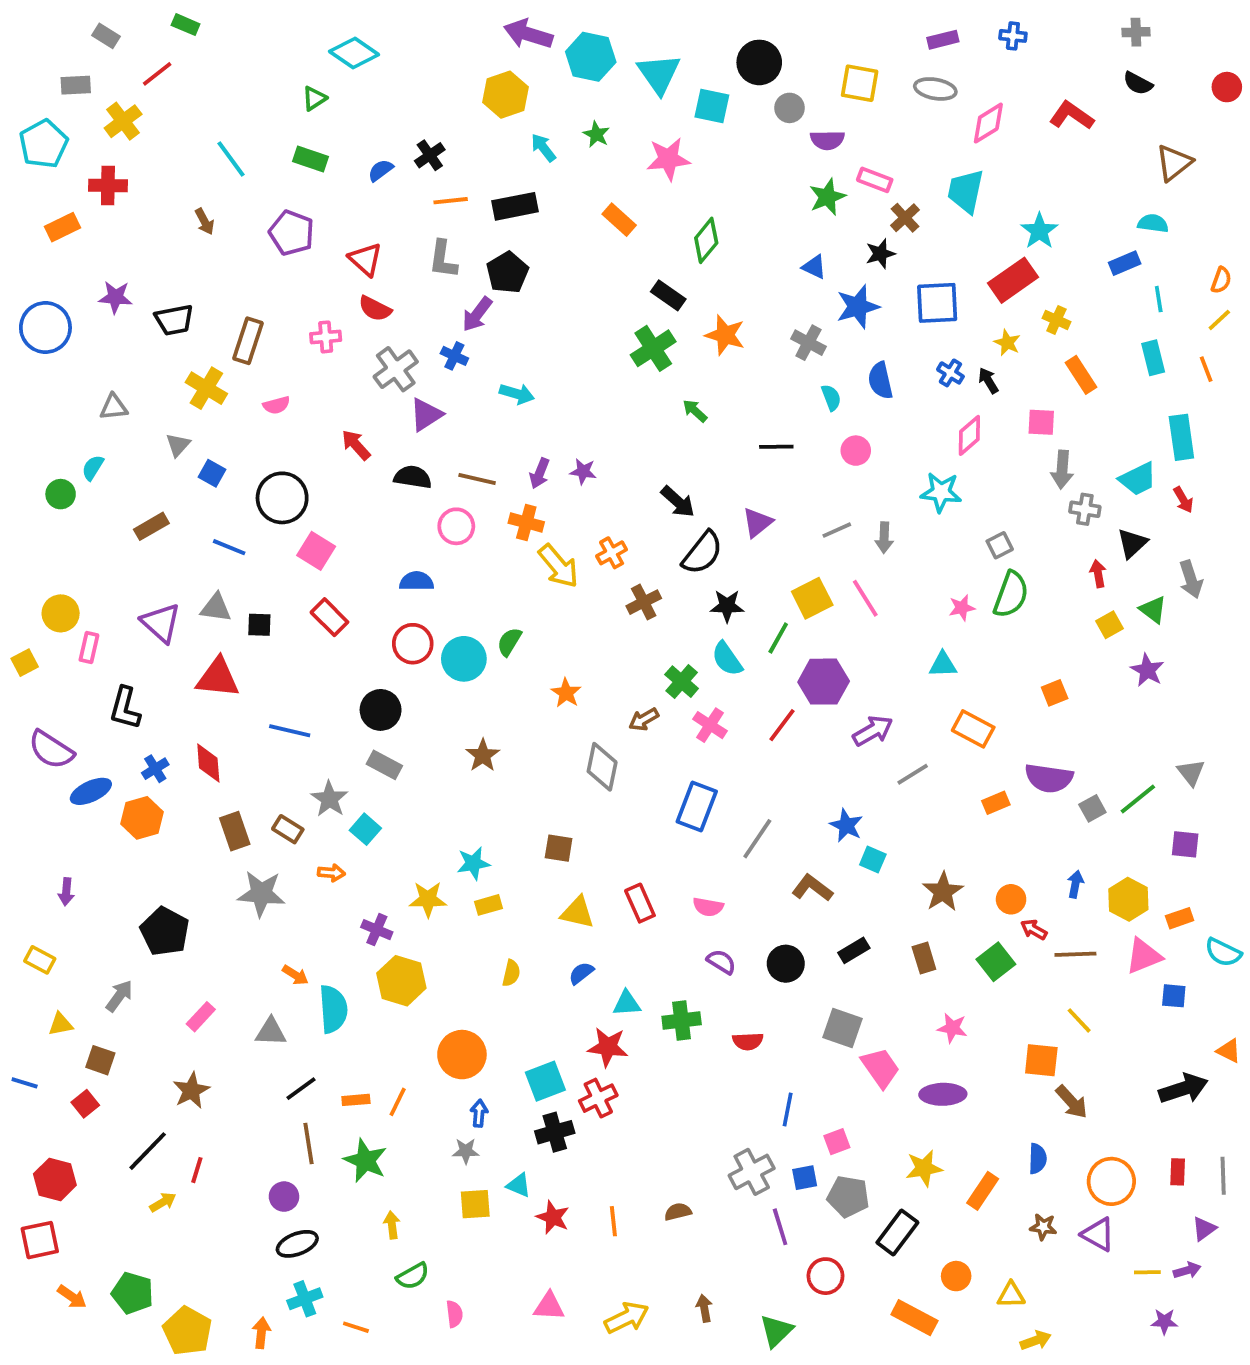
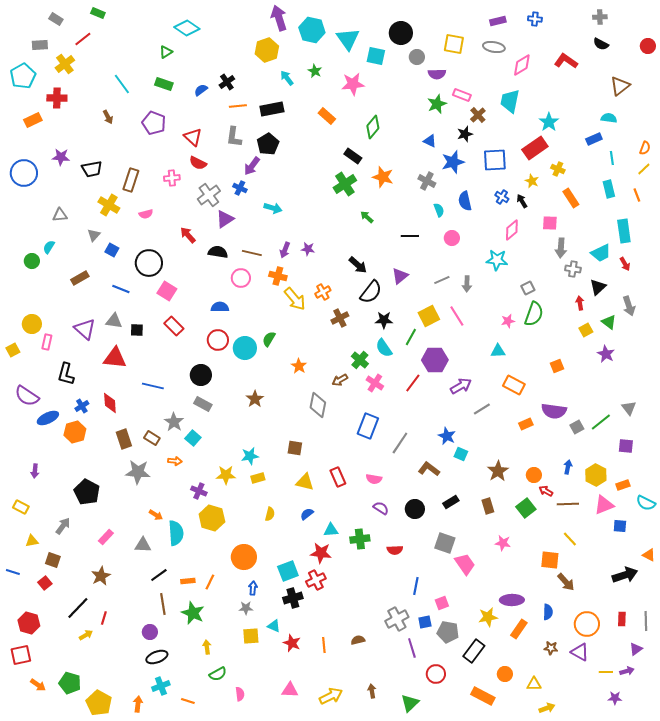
purple arrow: (528, 34) -> (279, 18), turned 55
purple ellipse: (943, 1094) -> (512, 600), moved

